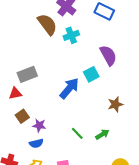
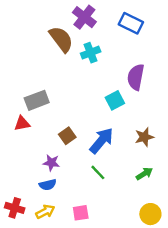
purple semicircle: (108, 55) -> (136, 77), turned -140
blue arrow: (69, 88) -> (102, 141), moved
brown square: (22, 116) -> (67, 136), moved
green arrow: (102, 134) -> (144, 174), moved

